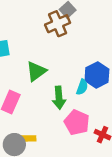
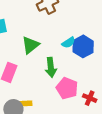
cyan semicircle: (82, 87) -> (68, 43), moved, turned 40

